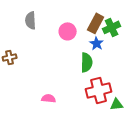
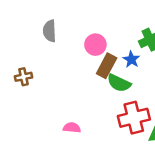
brown rectangle: (96, 23) -> (107, 66), moved
green semicircle: (87, 62) -> (119, 83), turned 114

